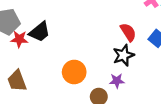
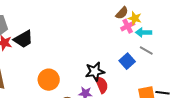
red semicircle: (128, 32) -> (102, 85), moved

